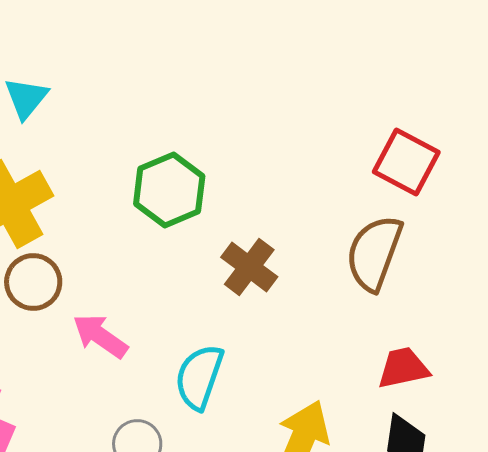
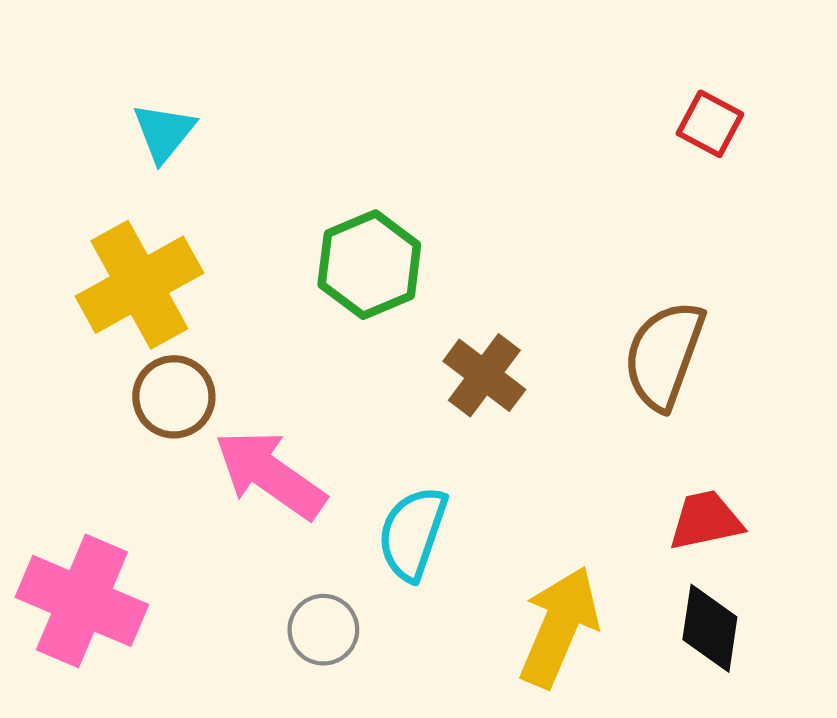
red square: (406, 162) -> (710, 124), moved, size x0.7
pink arrow: (100, 336) -> (270, 474), size x1.4

